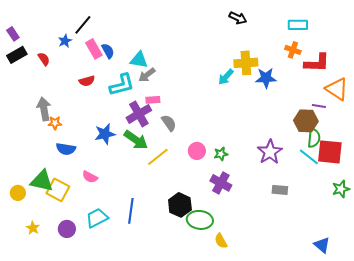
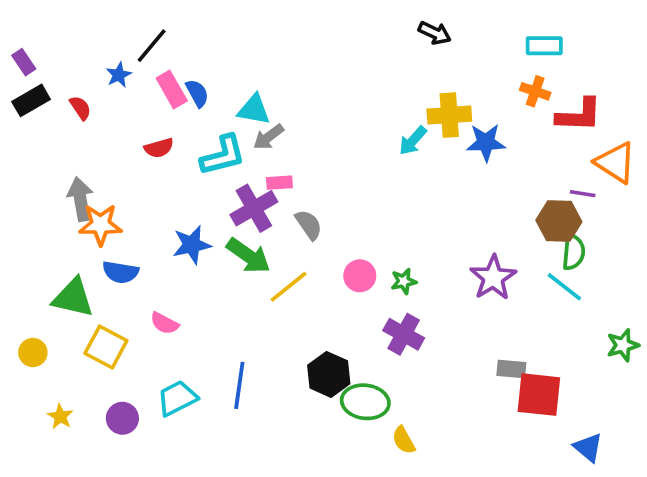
orange star: (55, 123) -> (100, 225), size x1.6
red square: (330, 152) -> (539, 395), moved
green triangle: (42, 181) -> (73, 298), moved
gray rectangle: (280, 190) -> (511, 369), moved

